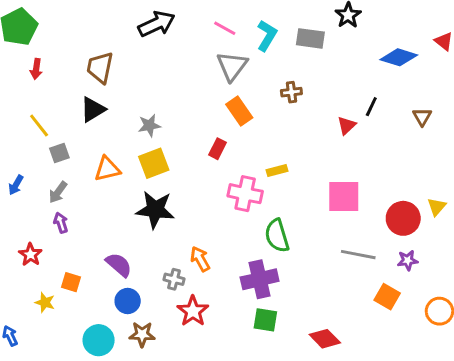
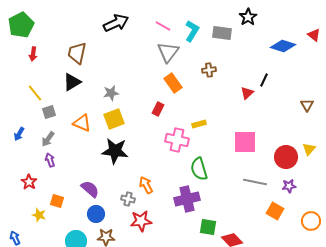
brown triangle: (422, 117) -> (307, 105), moved
orange triangle: (107, 169) -> (82, 123), turned 36
red star: (193, 311) -> (141, 221), turned 30
green square: (265, 320) -> (208, 227), moved

